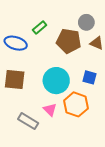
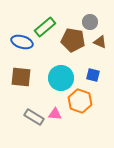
green rectangle: (40, 28) -> (45, 27), size x1.5
pink triangle: (50, 110) -> (55, 114), moved, turned -40

